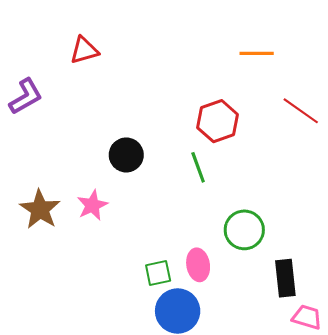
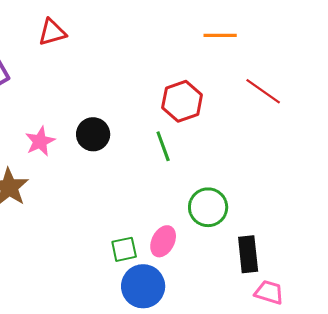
pink star: (92, 205) -> (40, 141), moved
pink ellipse: (198, 265) -> (163, 241), turned 36

